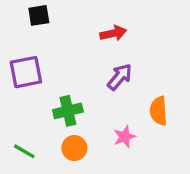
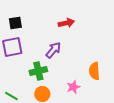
black square: (39, 15) -> (15, 23), moved
purple arrow: (120, 77) -> (53, 50), moved

